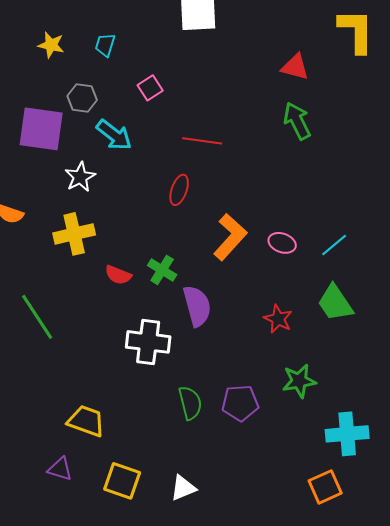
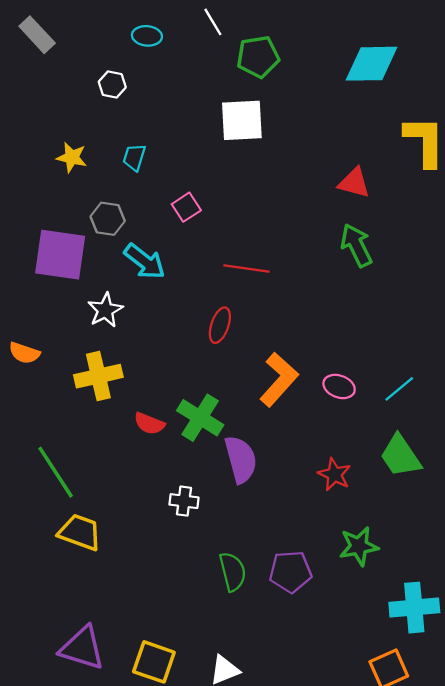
green cross: (162, 270) -> (200, 418), size x1.4
white cross: (148, 342) -> (184, 501), size x0.6
yellow trapezoid: (86, 421) -> (80, 532), moved
purple triangle: (60, 469) -> (82, 648), size x1.6

